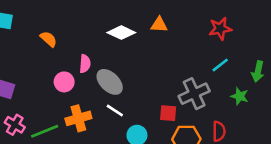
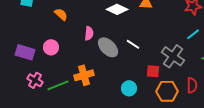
pink circle: (64, 82) -> (51, 47), moved
gray cross: (194, 94) -> (173, 56), turned -30
white line: (115, 111) -> (133, 44), moved

